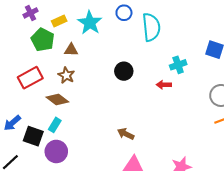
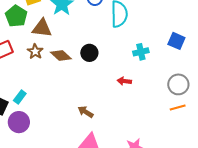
brown triangle: (71, 50) -> (42, 28), size x1.5
red arrow: (164, 85) -> (124, 81), moved
brown diamond: (57, 99) -> (61, 56), moved

